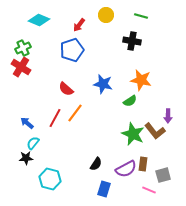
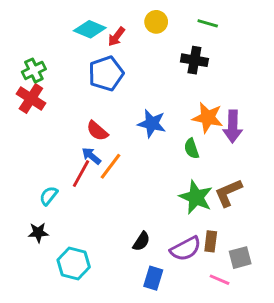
cyan diamond: (39, 20) -> (90, 29), moved
green semicircle: (130, 101) -> (192, 149), turned 104
purple arrow: (168, 116) -> (233, 126), moved, size x1.5
blue arrow: (27, 123) -> (91, 156), moved
brown L-shape: (155, 131) -> (228, 193), turned 105
cyan semicircle: (33, 143) -> (49, 196), moved

